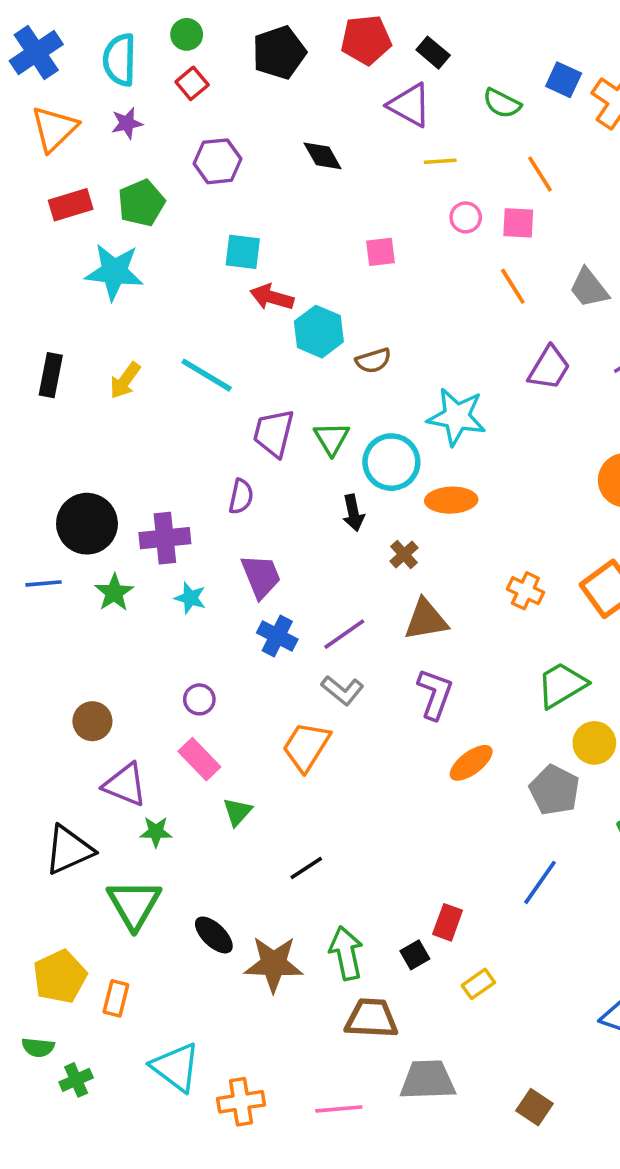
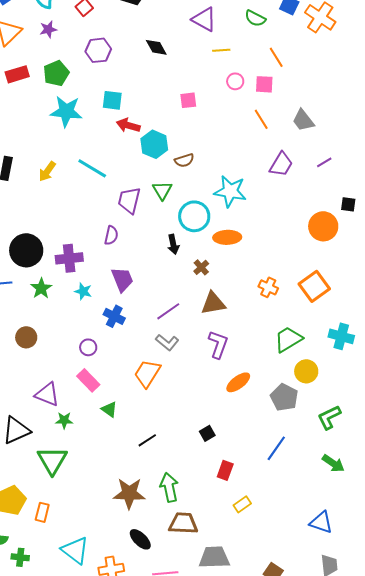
cyan star: (114, 272) -> (66, 111), moved
green triangle: (332, 439) -> (162, 190), moved
blue cross: (277, 636) -> (114, 316), moved
brown circle: (92, 721) -> (26, 337), moved
green triangle: (237, 812) -> (109, 409), turned -36
black ellipse: (214, 935) -> (140, 539), moved
black square: (415, 955) -> (207, 433), moved
green cross: (76, 1080) -> (20, 557), turned 30

